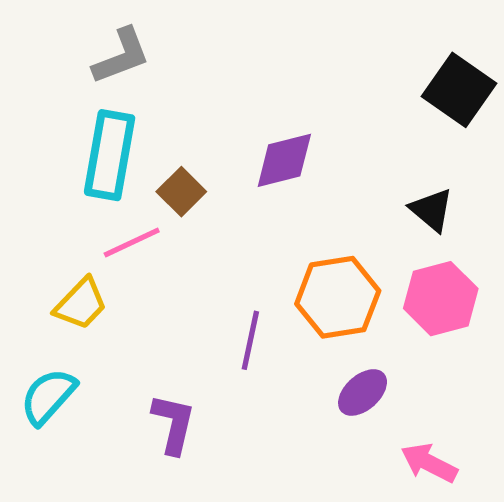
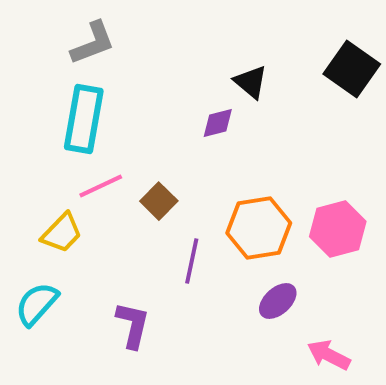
purple diamond: (284, 160) -> (218, 123), size x0.7
brown square: (181, 192) -> (159, 201), moved
black triangle: (432, 210) -> (251, 82), moved

